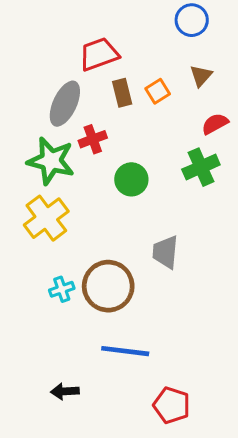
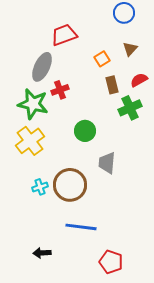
brown rectangle: (122, 93) -> (112, 85), moved
green circle: (131, 179) -> (85, 131), moved

